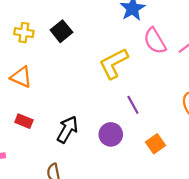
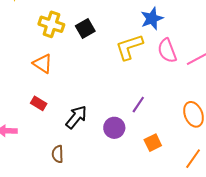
yellow cross: (24, 33) -> (51, 24), size x1.4
yellow L-shape: (114, 63) -> (129, 47), moved
purple line: (133, 105) -> (138, 105), turned 54

